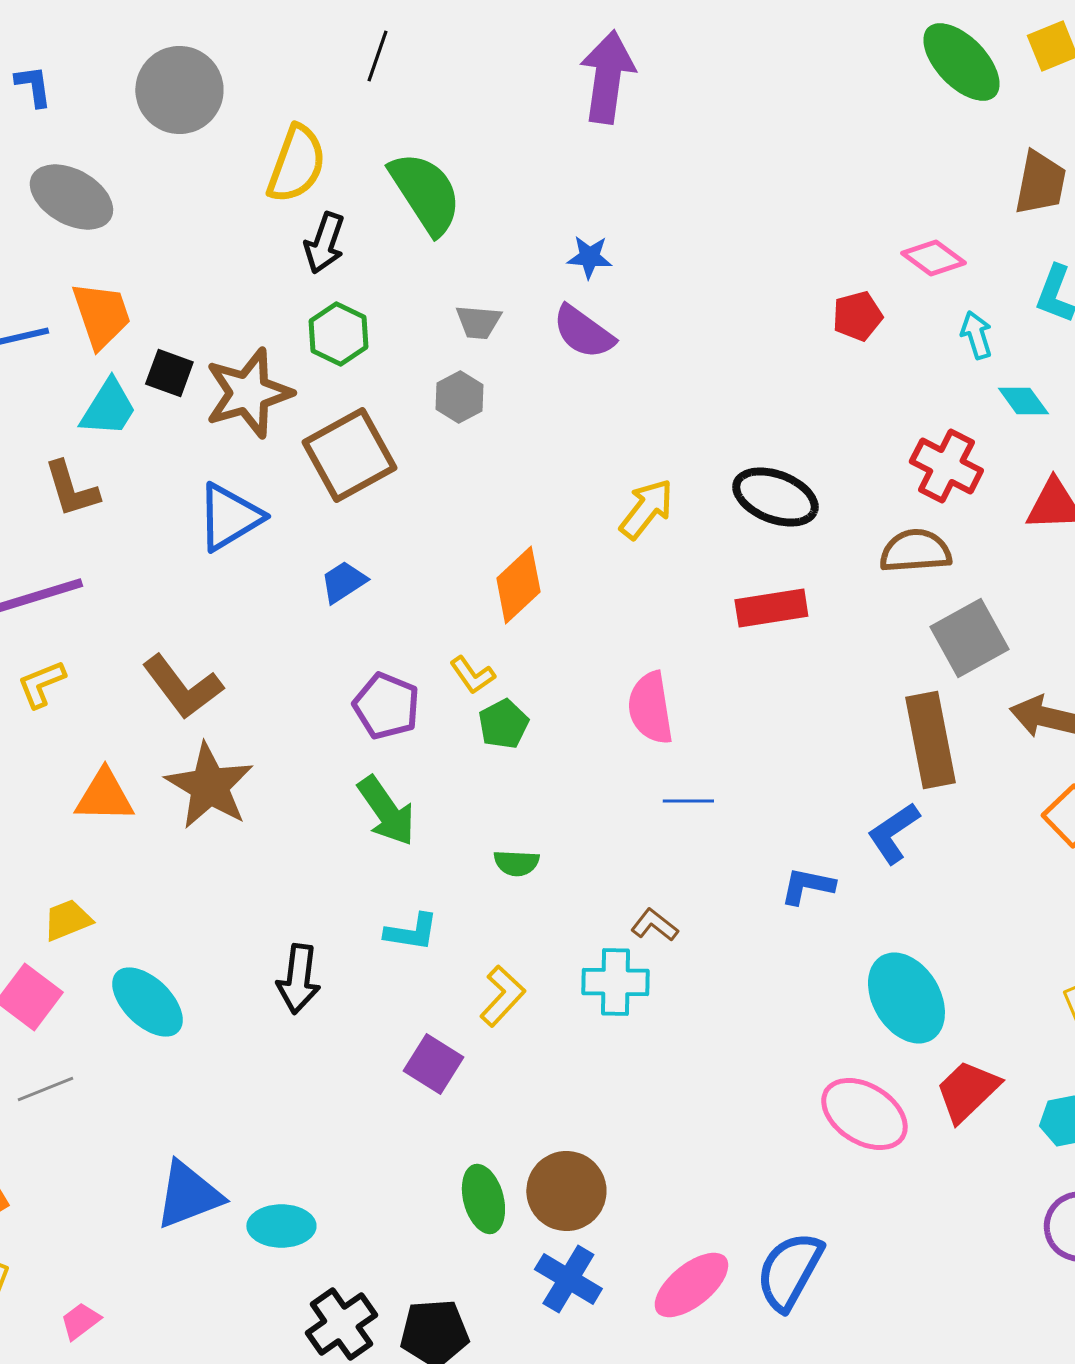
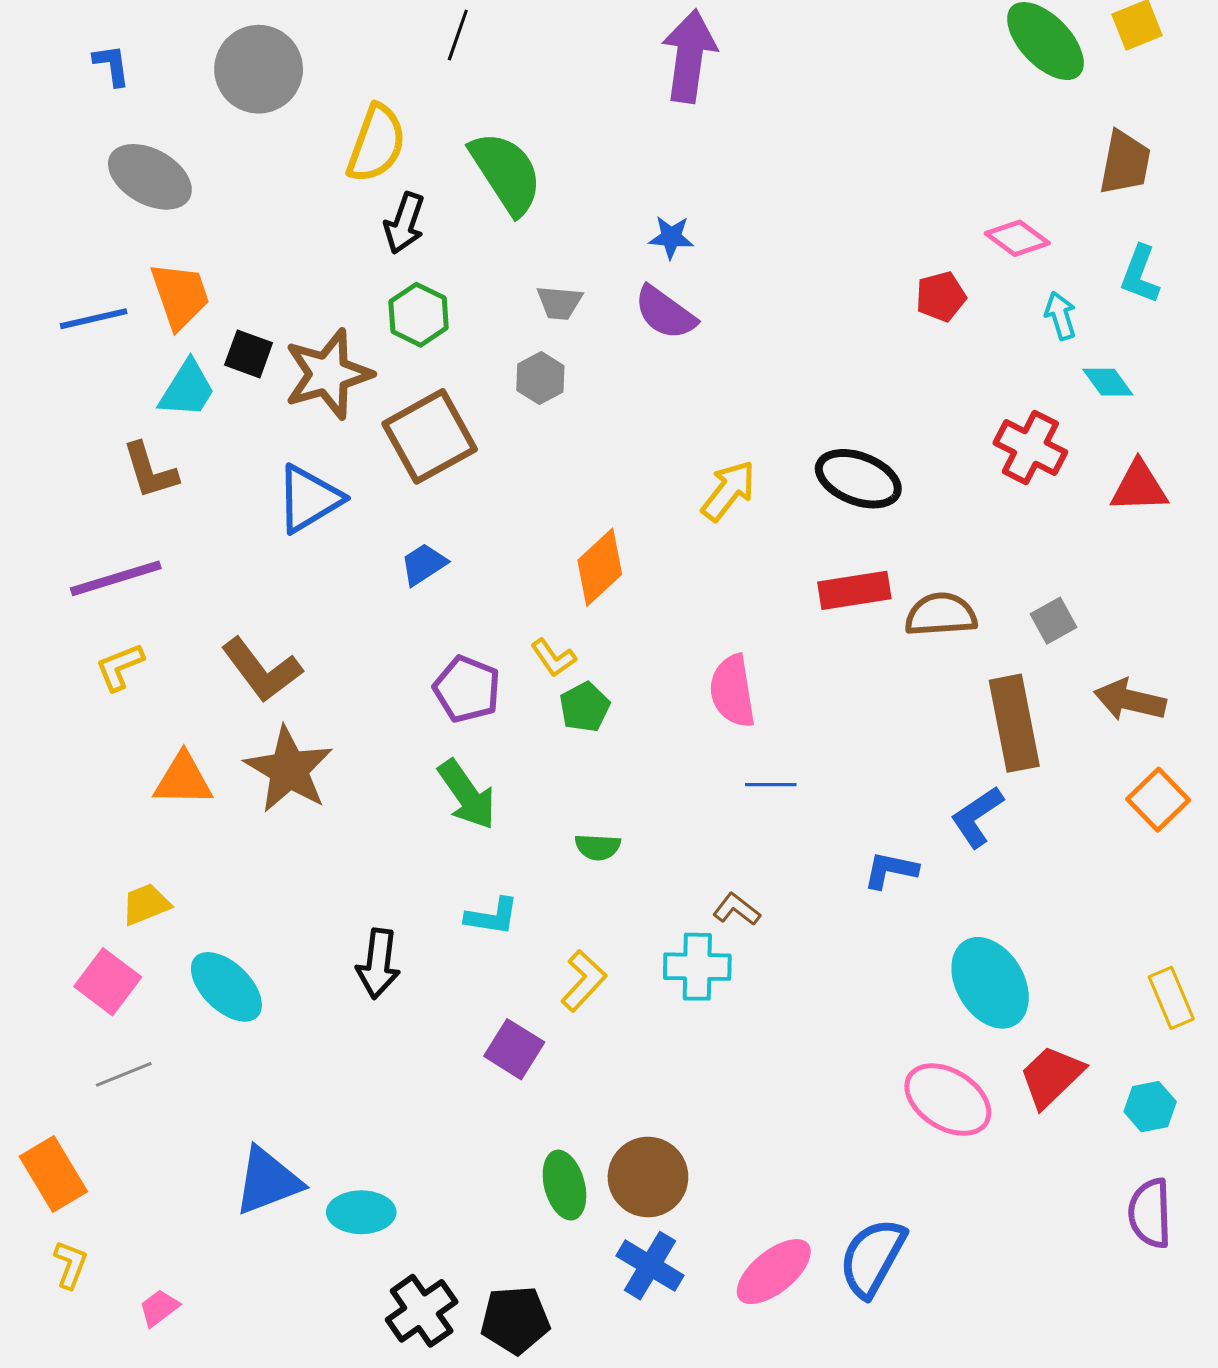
brown semicircle: (915, 551) -> (941, 615), moved
gray square: (969, 638) -> (1053, 621), size x0.6

